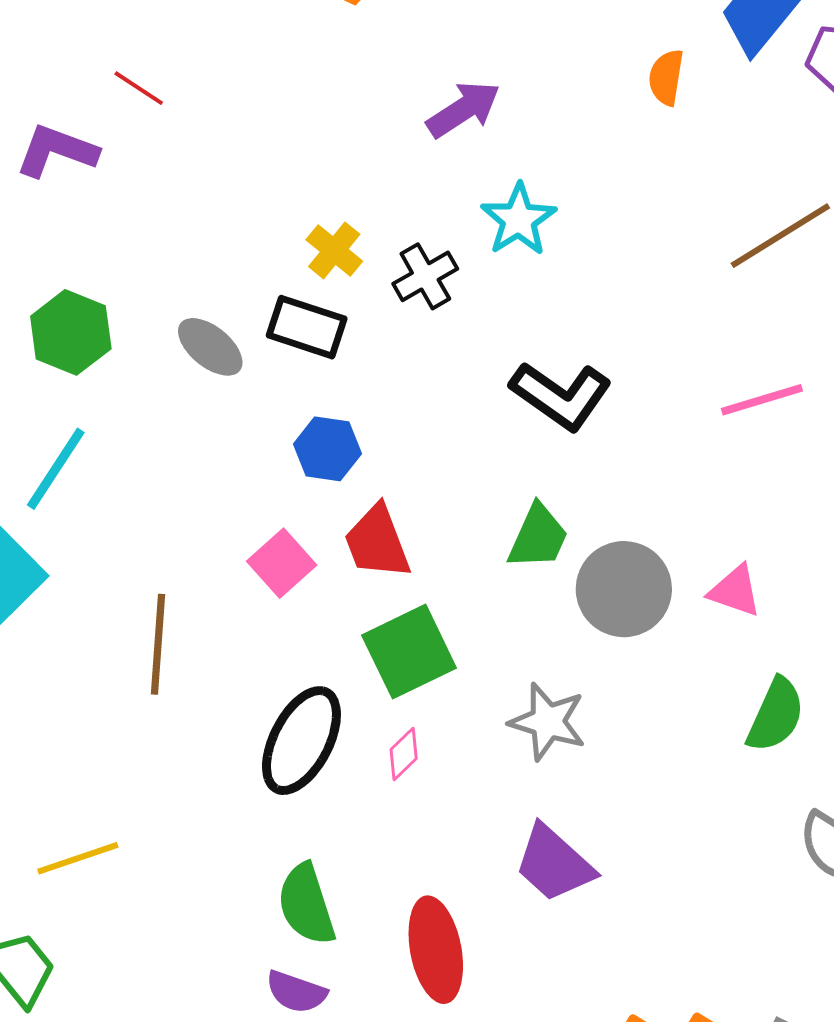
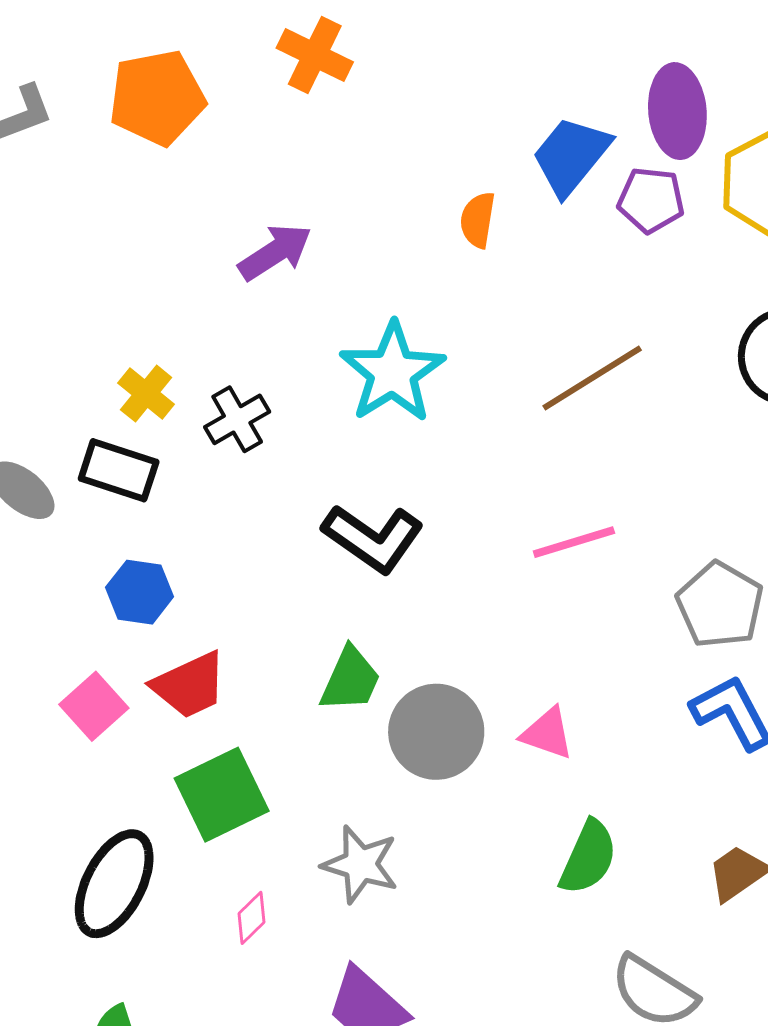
cyan star: (519, 220) -> (393, 372), moved, size x1.4
red trapezoid: (377, 542) -> (189, 685), turned -94
pink diamond: (404, 754) -> (251, 918), moved

